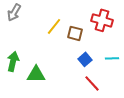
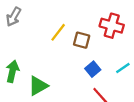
cyan line: (112, 58) -> (123, 68), turned -32
green triangle: (36, 74) -> (38, 86), turned -30

